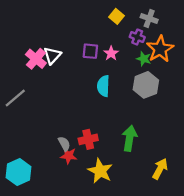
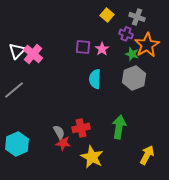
white triangle: (52, 56) -> (17, 51), moved
cyan hexagon: (19, 172) -> (17, 144), moved

